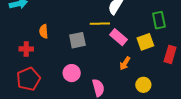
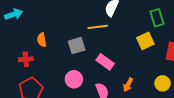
pink rectangle: (119, 37) -> (105, 62), moved
orange arrow: (125, 63) -> (128, 85), moved
yellow circle: (143, 85) -> (163, 83), moved

